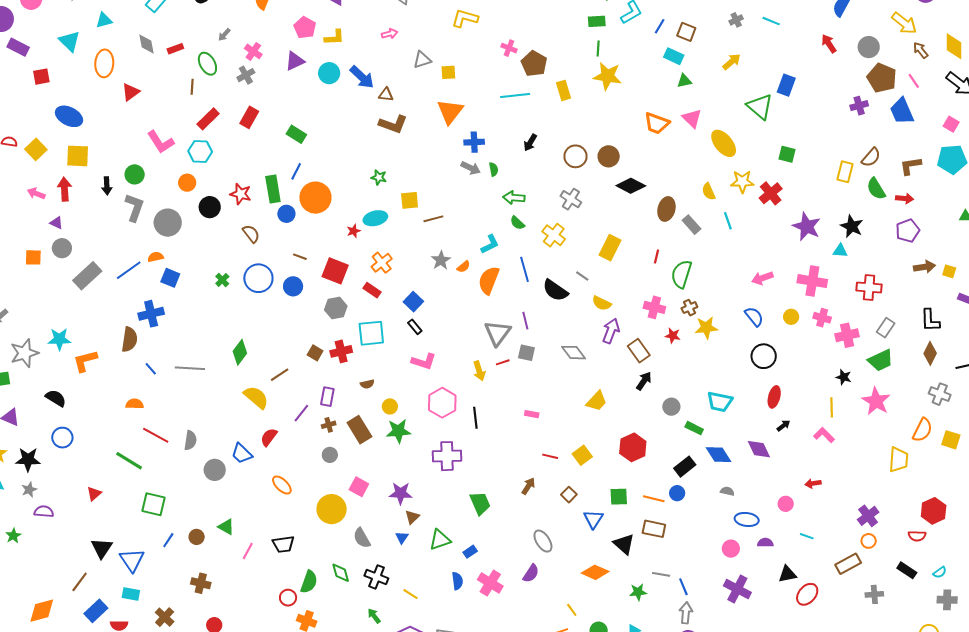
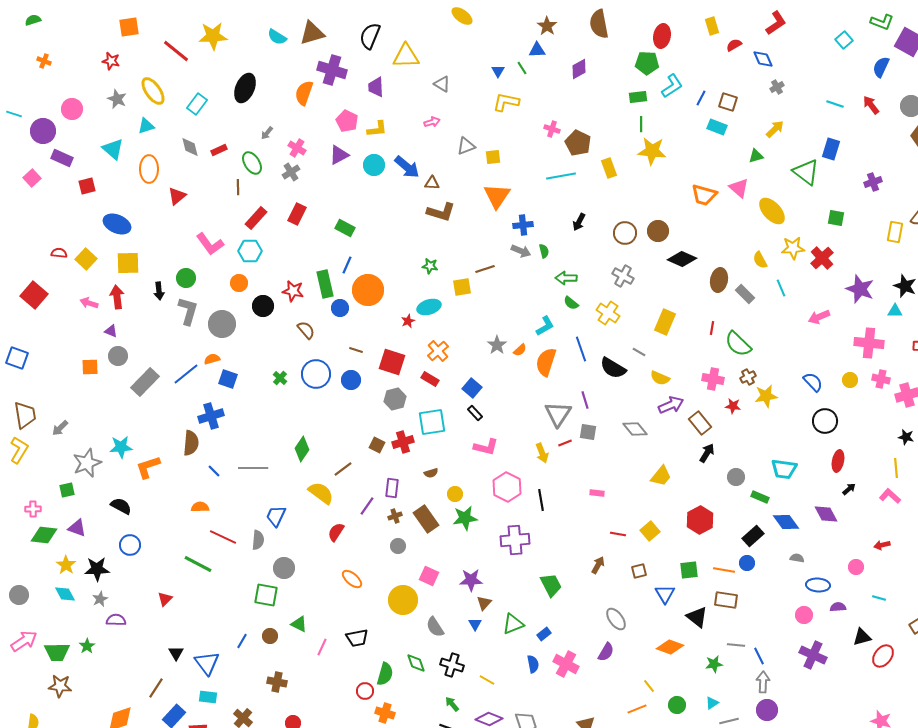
cyan line: (771, 21) -> (835, 104), moved
green triangle: (684, 81) -> (756, 156), moved
purple cross: (859, 106) -> (873, 182), moved
brown line: (433, 219) -> (485, 269), moved
green semicircle: (682, 274) -> (738, 344), turned -60
pink arrow: (762, 278) -> (819, 317), moved
purple arrow: (611, 331) -> (671, 405), turned 50
blue trapezoid: (242, 454) -> (276, 516), moved, turned 75
brown square: (569, 495) -> (639, 571), turned 35
green square: (153, 504) -> (266, 595), moved
black triangle: (102, 548) -> (176, 653), size x0.7

